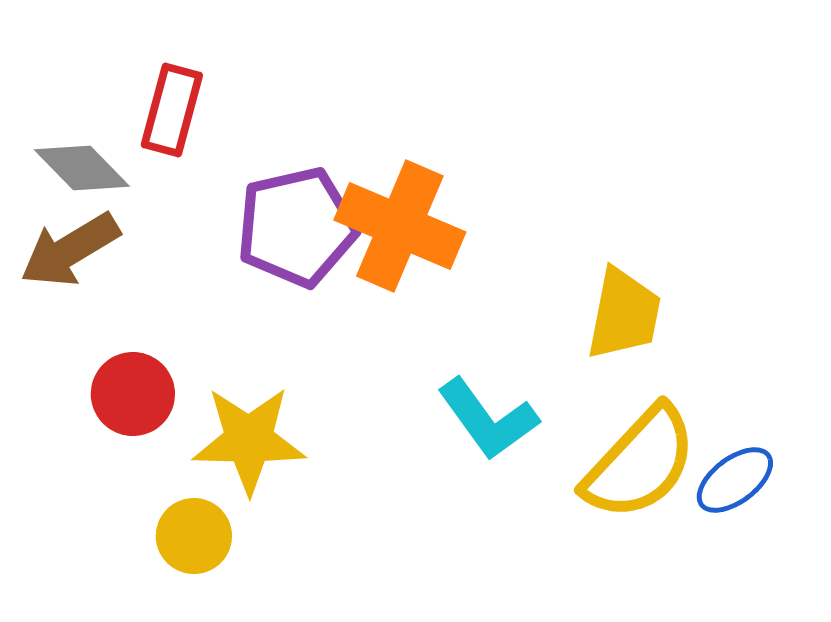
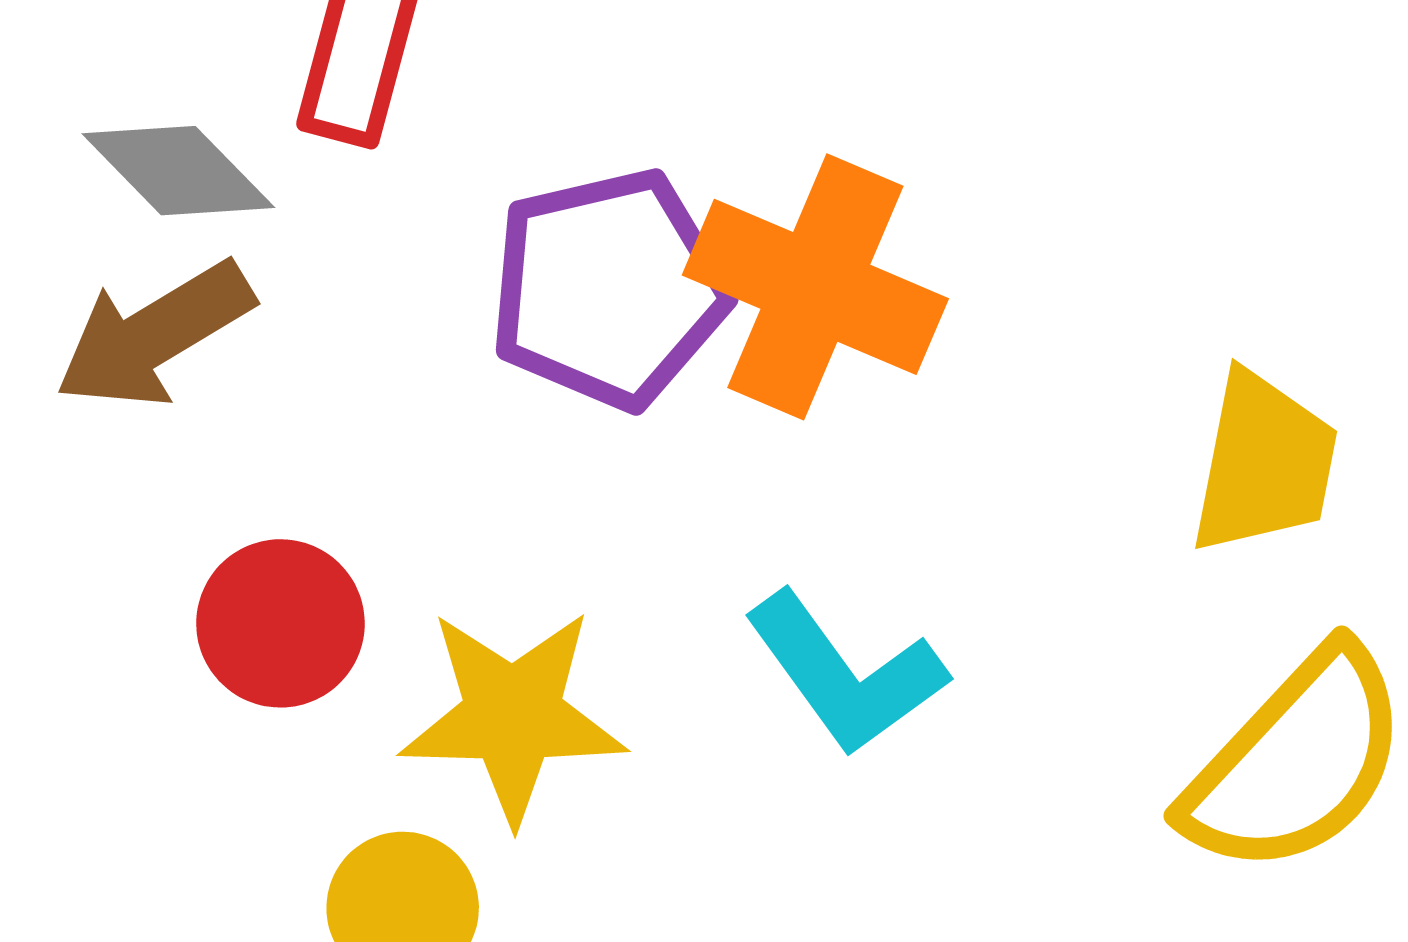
cyan L-shape: (488, 419) -> (845, 673), moved

